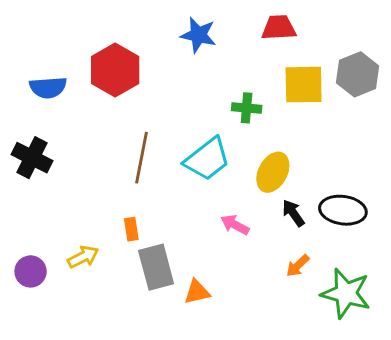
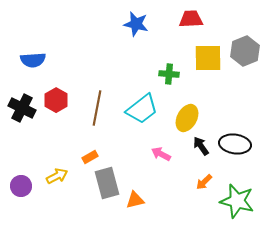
red hexagon: (115, 70) -> (56, 100), moved, size x0.7
orange rectangle: (131, 229) -> (90, 157), turned 70

